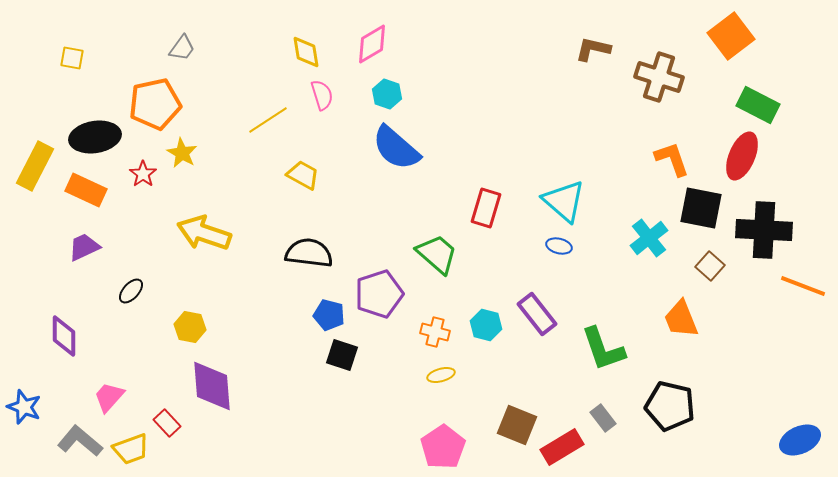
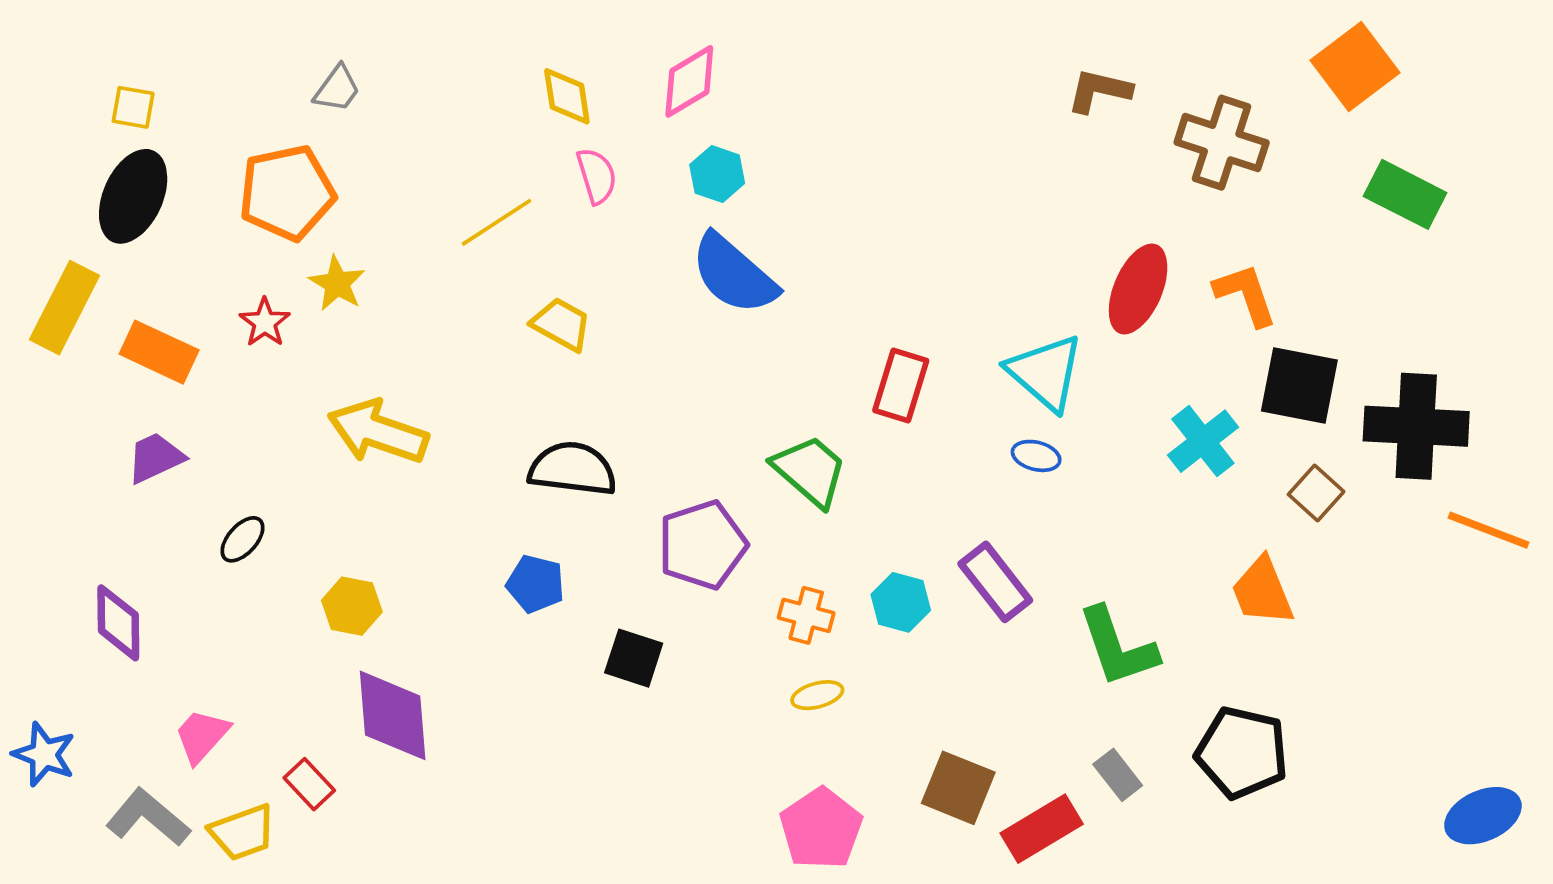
black ellipse: (95, 137) -> (133, 196), moved, turned -57
red ellipse: (742, 156) -> (1138, 289), moved
blue pentagon: (329, 315) -> (535, 584), moved

